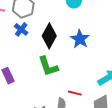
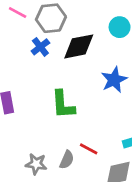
black diamond: (49, 36) -> (79, 46), moved, turned 35

